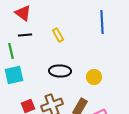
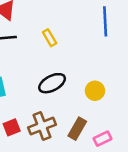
black ellipse: (60, 71) -> (52, 83), turned -30

